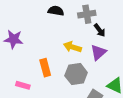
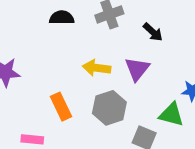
black arrow: (100, 30) -> (153, 32), moved

